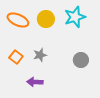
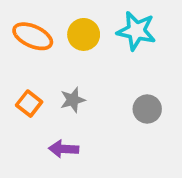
cyan star: (75, 17) -> (136, 31), turned 30

